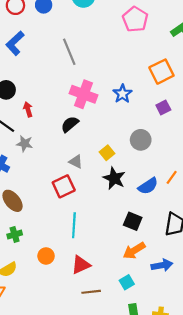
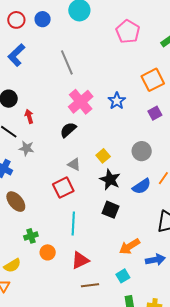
pink cross: (84, 94) -> (81, 102), turned 30
gray circle: (141, 140) -> (142, 151), moved
black square: (133, 221) -> (110, 210), moved
green cross: (15, 235) -> (31, 236), moved

